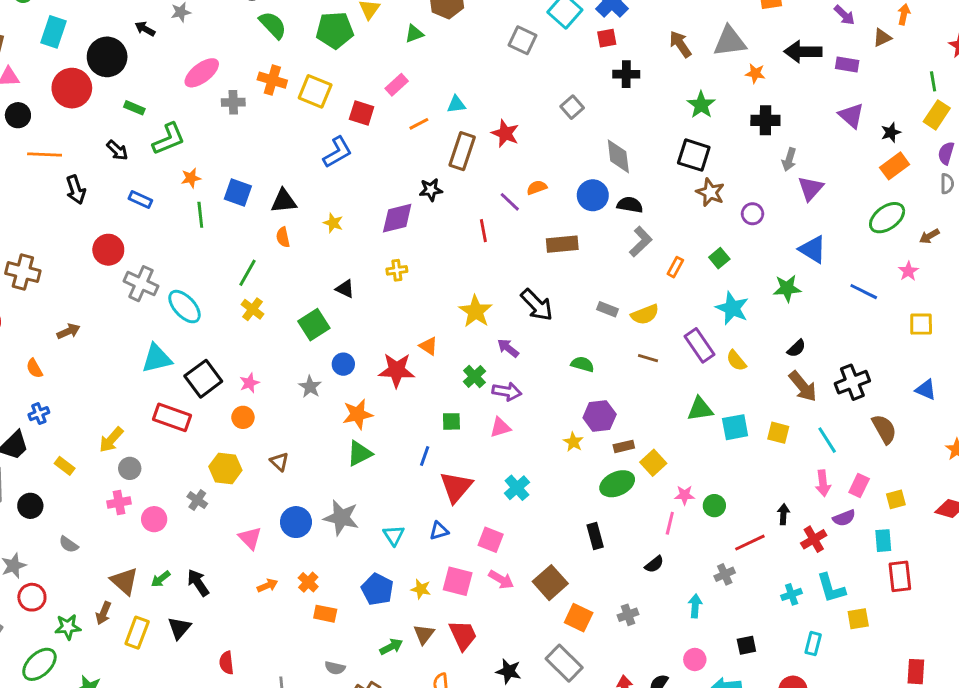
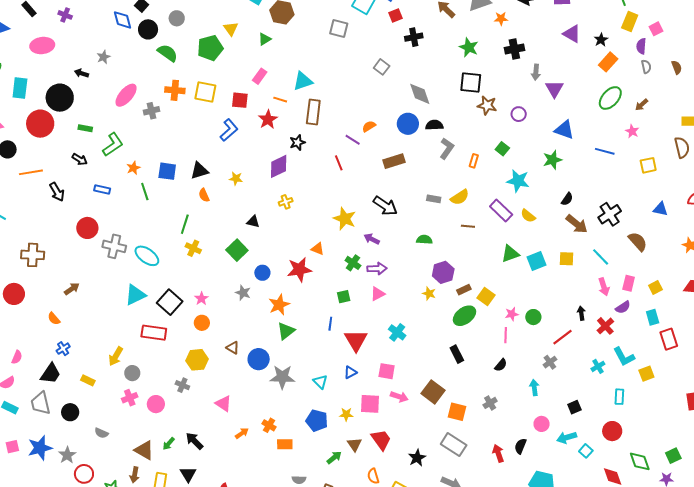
cyan triangle: (456, 104) -> (303, 81), size x1.5
orange line: (419, 124) -> (280, 100), turned 56
red star: (505, 133) -> (268, 119), moved, turned 30
blue circle: (296, 522) -> (259, 359), moved
black star: (509, 671) -> (417, 458), turned -30

